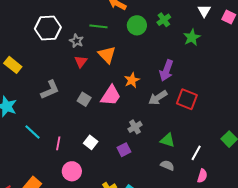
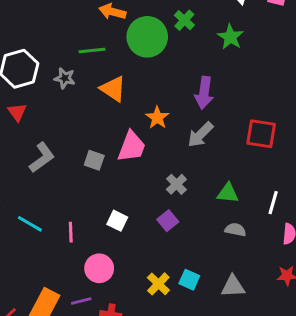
green circle: (137, 25) -> (147, 37), size x1.4
red triangle: (81, 62) -> (17, 112), moved
red square: (187, 99) -> (261, 134), moved

